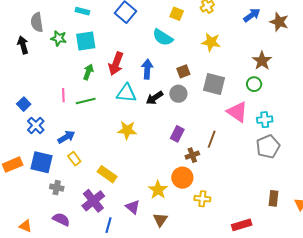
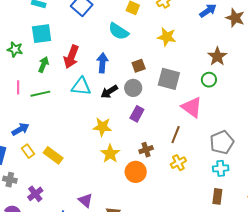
green star: (59, 38) -> (15, 49), moved
cyan cross: (265, 120) -> (221, 168), moved
yellow star: (127, 130) -> (102, 127), moved
purple rectangle: (177, 134) -> (137, 114), moved
brown line: (212, 139) -> (176, 135), moved
yellow rectangle: (107, 174) -> (53, 155), moved
yellow star: (158, 190) -> (110, 154), moved
brown rectangle: (273, 198) -> (217, 196), moved
yellow cross: (202, 199) -> (178, 163), moved, turned -35
purple cross: (93, 201) -> (35, 194), moved, size x0.7

